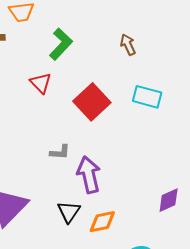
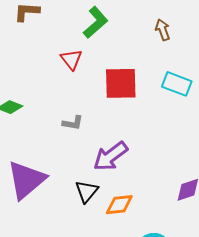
red square: (92, 102) -> (121, 83), turned 36
gray L-shape: (60, 152) -> (73, 123), moved
purple arrow: (89, 175) -> (110, 156), turned -120

